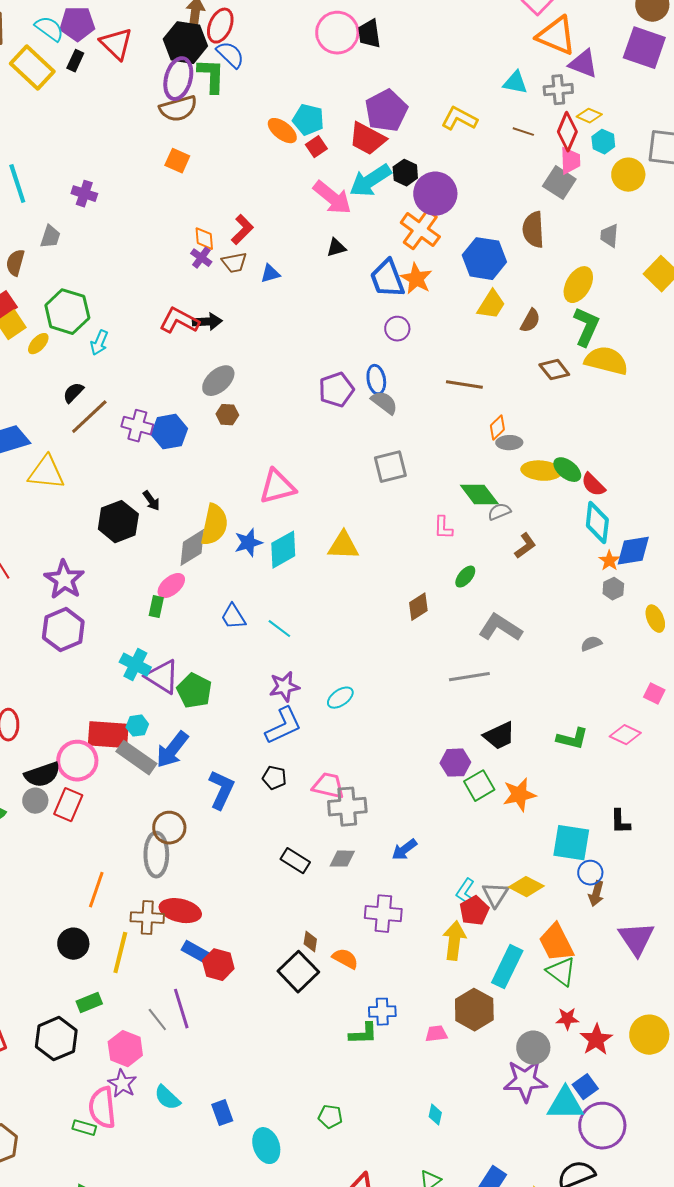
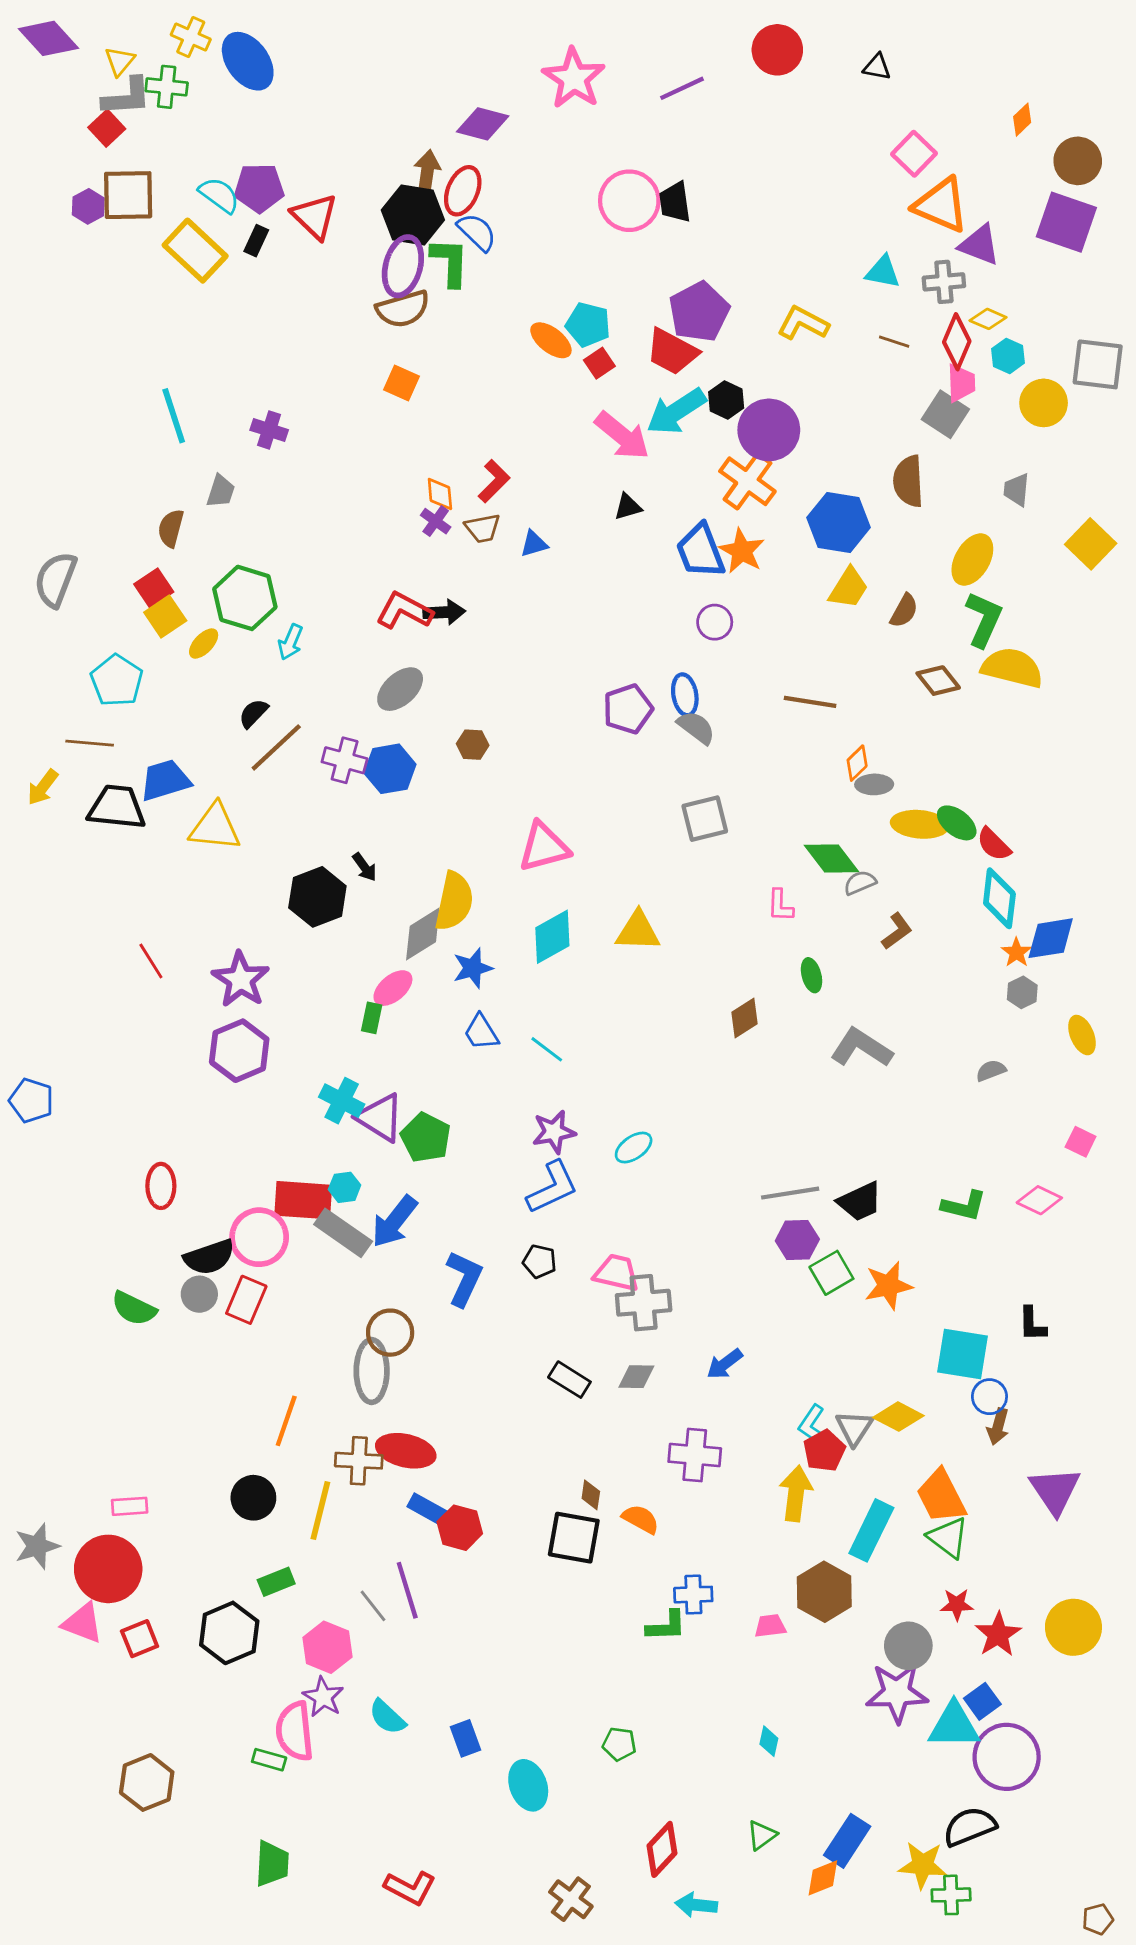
gray ellipse: (218, 381) -> (400, 689), moved
blue star: (248, 543) -> (473, 968), moved
green ellipse: (465, 577) -> (812, 975), turned -55
gray line: (469, 677) -> (790, 1193), moved
black square: (298, 972) -> (574, 1538), turned -36

